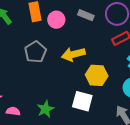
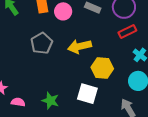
green star: (45, 109) -> (50, 101), turned -30

